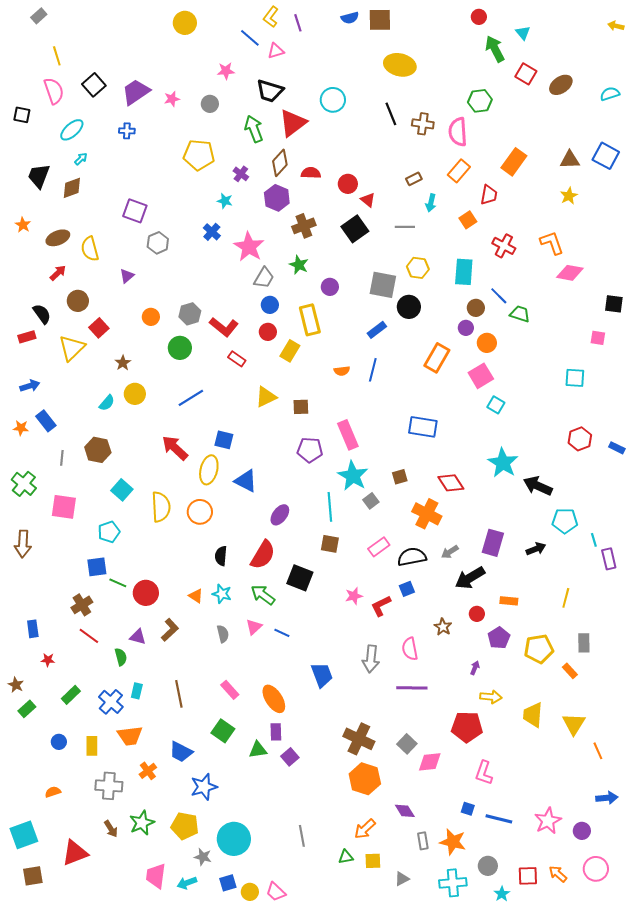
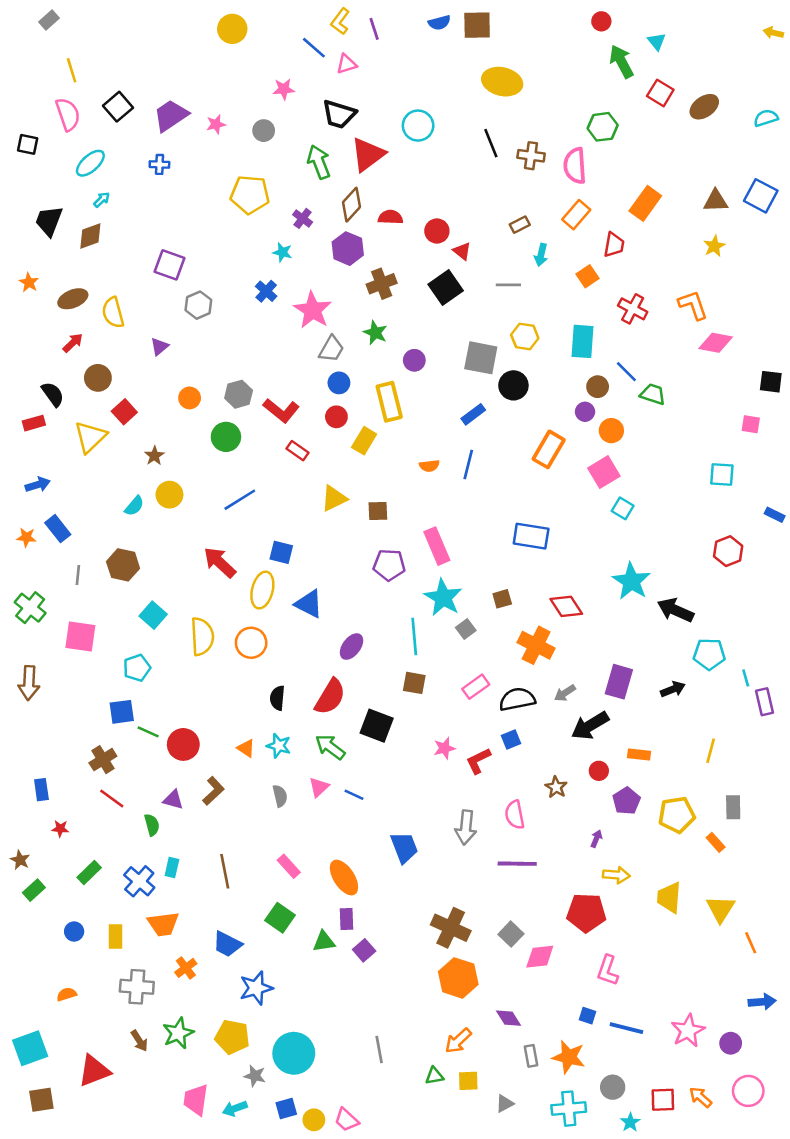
blue rectangle: (617, 448) -> (775, 515), moved

